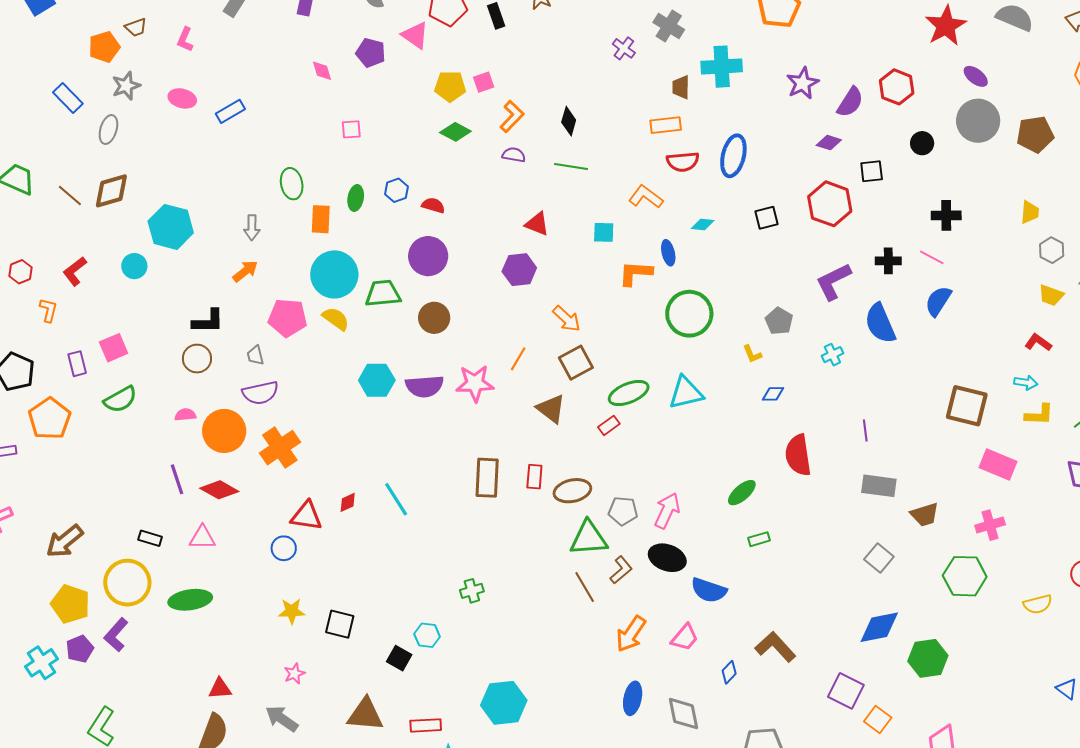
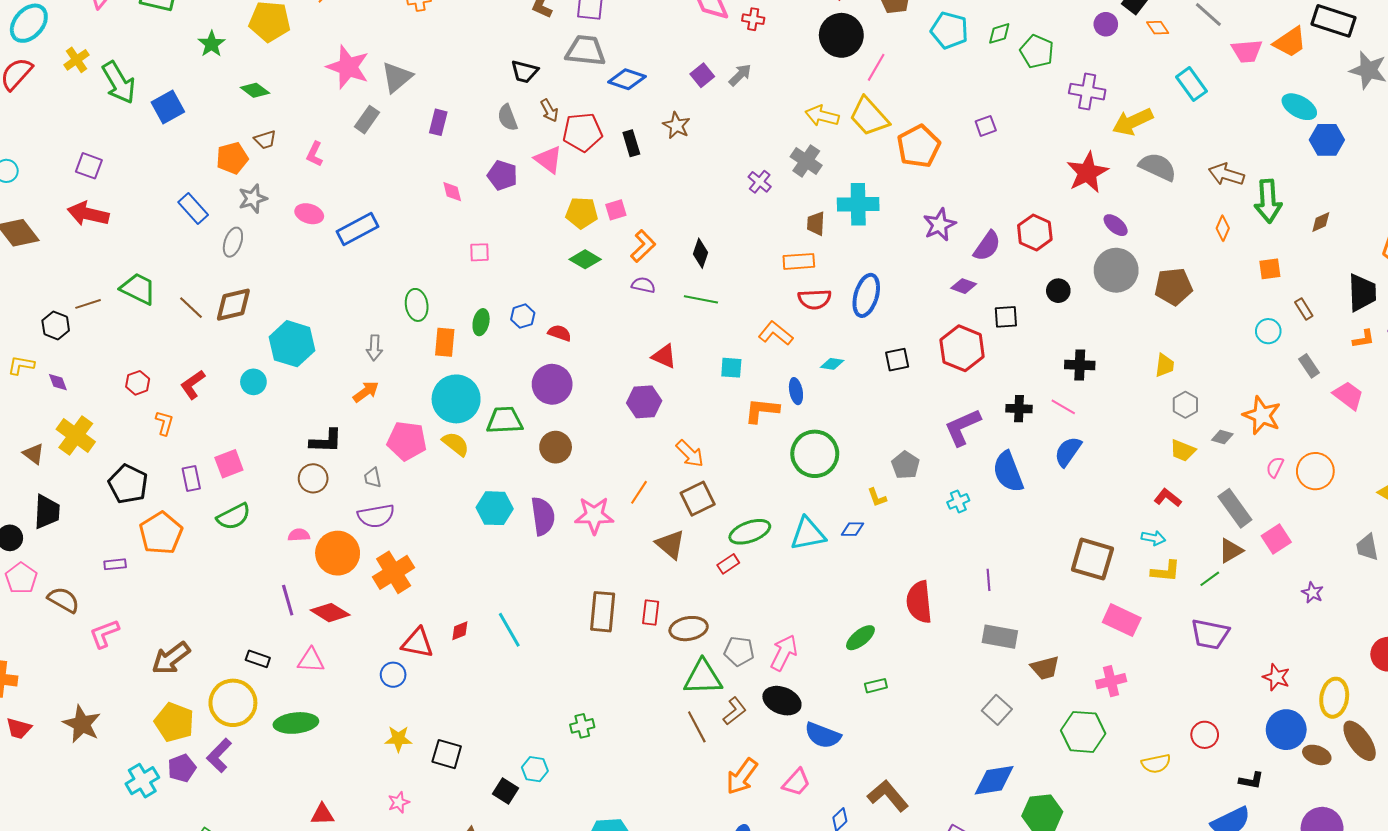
blue rectangle: (230, 111) -> (357, 229), size x1.4
purple semicircle: (424, 386) -> (543, 516), turned -96
blue diamond: (773, 394) -> (852, 529), moved

